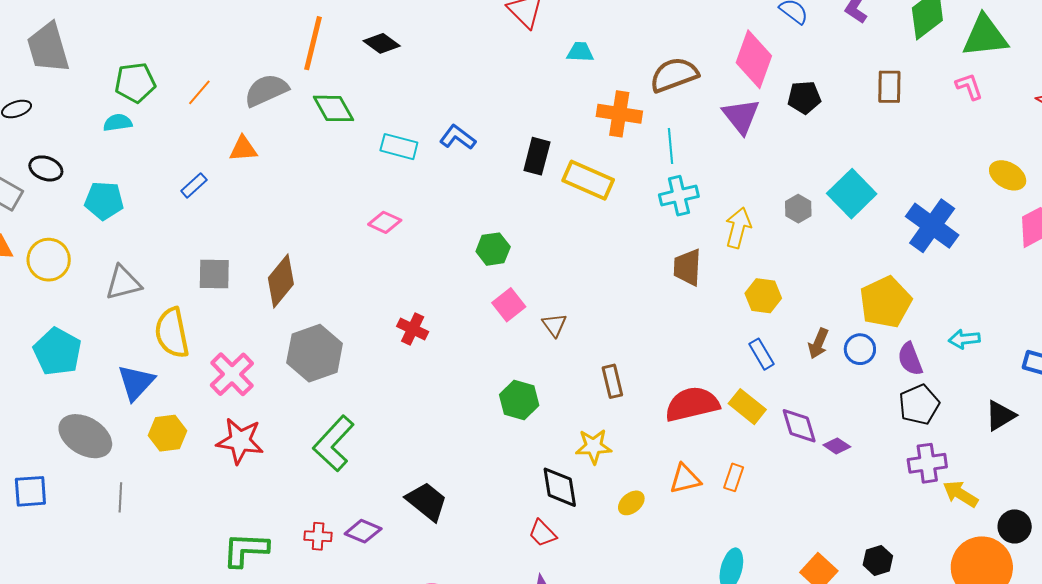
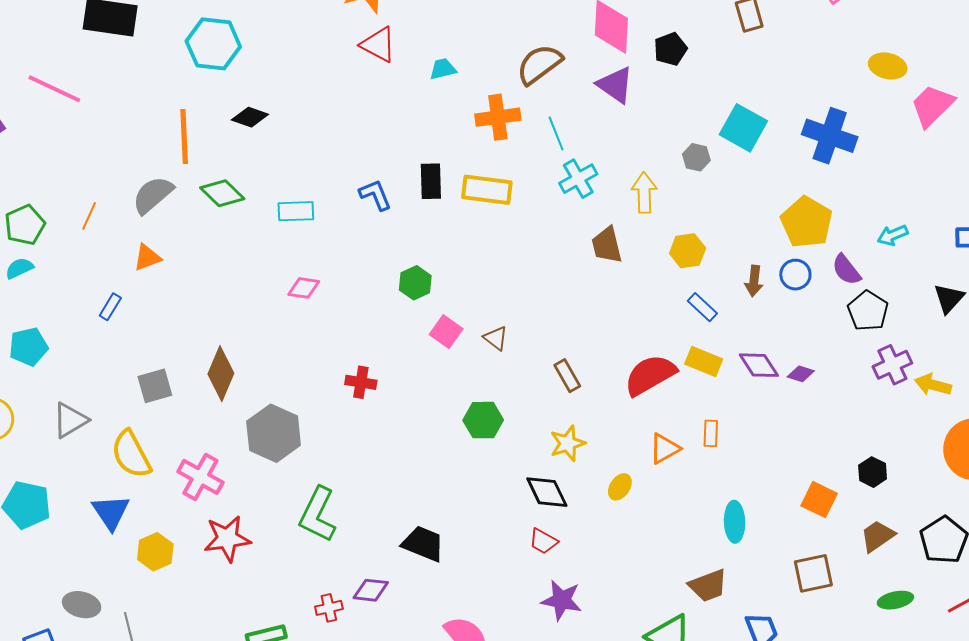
blue L-shape: (458, 137) -> (375, 195), moved, turned 48
gray ellipse: (85, 436) -> (82, 605), moved, size x0.7

